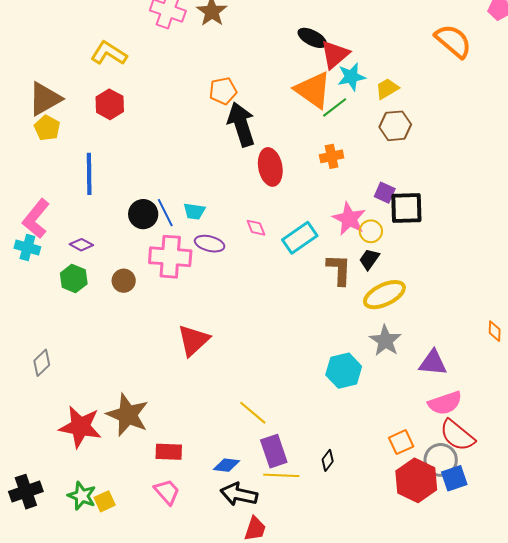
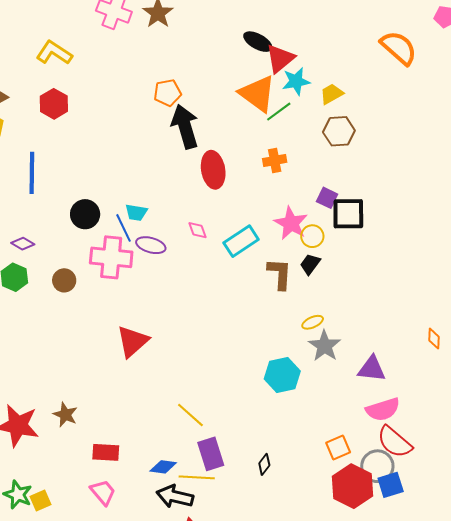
blue line: (165, 213) -> (124, 228), moved
yellow ellipse: (384, 295) -> (313, 322), moved, size x0.5
brown star: (128, 415) -> (65, 415), size x0.6
yellow line: (281, 475) -> (197, 477), moved

